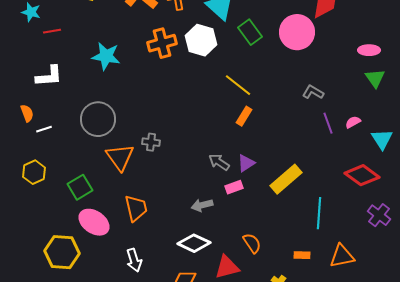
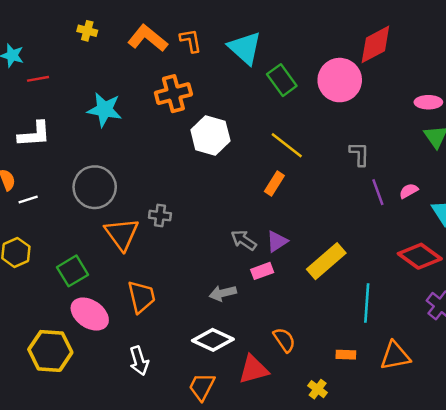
white hexagon: (201, 40) -> (210, 135), moved
yellow line: (238, 85) -> (287, 145), moved
gray L-shape: (313, 92) -> (359, 154), turned 60

